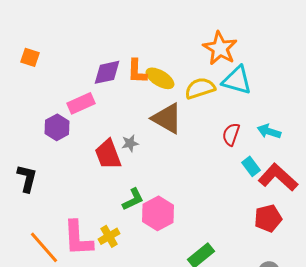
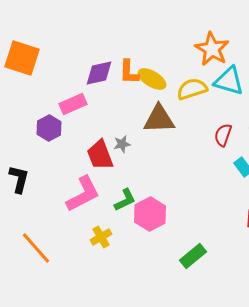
orange square: (30, 57) -> (22, 58), size x1.8
brown triangle: (167, 118) -> (159, 119), turned -32
pink L-shape: (78, 238) -> (83, 194), moved, turned -114

